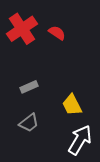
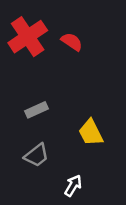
white arrow: (80, 140) -> (73, 186), moved, size x0.6

